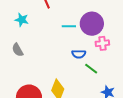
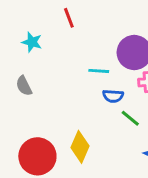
cyan line: (69, 26) -> (99, 71), moved

